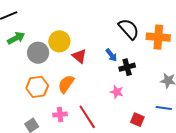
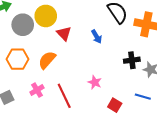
black cross: (127, 67) -> (132, 60), moved
pink star: (117, 92) -> (95, 82), moved
pink cross: (60, 114) -> (37, 90), turned -32

